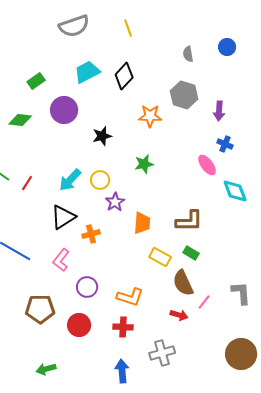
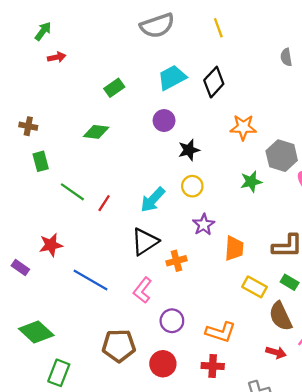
gray hexagon: (184, 95) -> (282, 156), moved
purple circle: (64, 110) -> (164, 121), moved, size x0.7
green star: (144, 164) -> (251, 182), moved
yellow circle: (100, 180) -> (192, 186), moved

